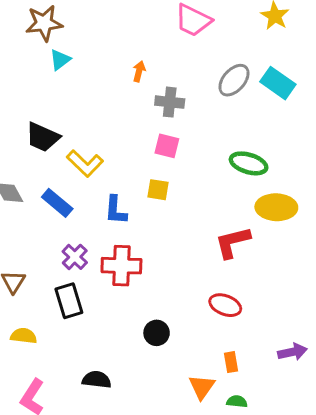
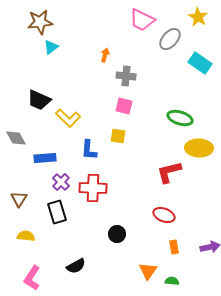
gray ellipse: (234, 80) -> (170, 39), moved
blue rectangle: (57, 203) -> (45, 158), moved, turned -45
orange rectangle: (231, 362) -> (174, 247), moved
black semicircle: (97, 380) -> (76, 266), turned 144

